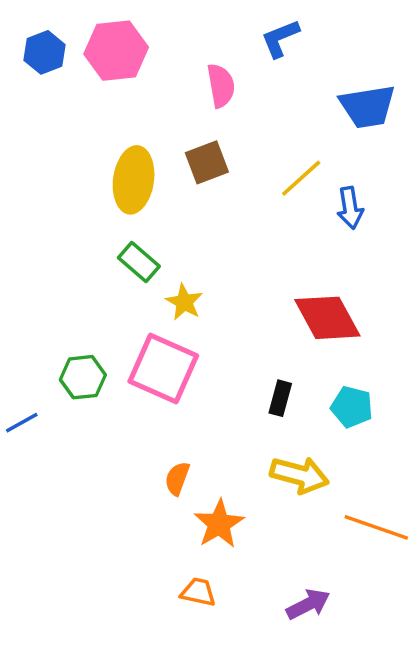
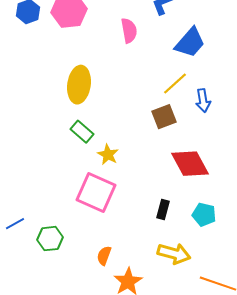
blue trapezoid: (368, 107) -> (190, 43), moved, turned -40
brown square: (207, 162) -> (164, 117), moved
green hexagon: (83, 377) -> (50, 239), moved

